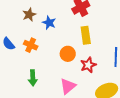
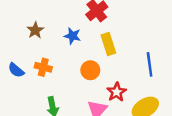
blue star: (49, 23) -> (72, 36), moved
red star: (88, 65) -> (117, 92), moved

